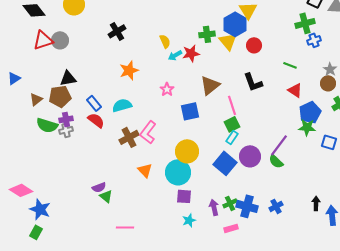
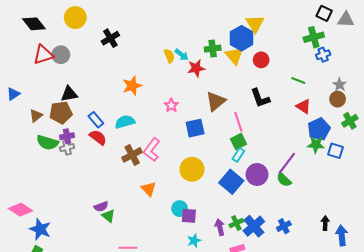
black cross: (117, 31) -> (110, 38), moved
cyan arrow: (175, 55) -> (182, 55), moved, turned -112
blue square: (329, 142) -> (335, 151), moved
cyan circle: (178, 172) -> (180, 209), moved, size x0.6
blue cross: (247, 206) -> (254, 226), turned 35

